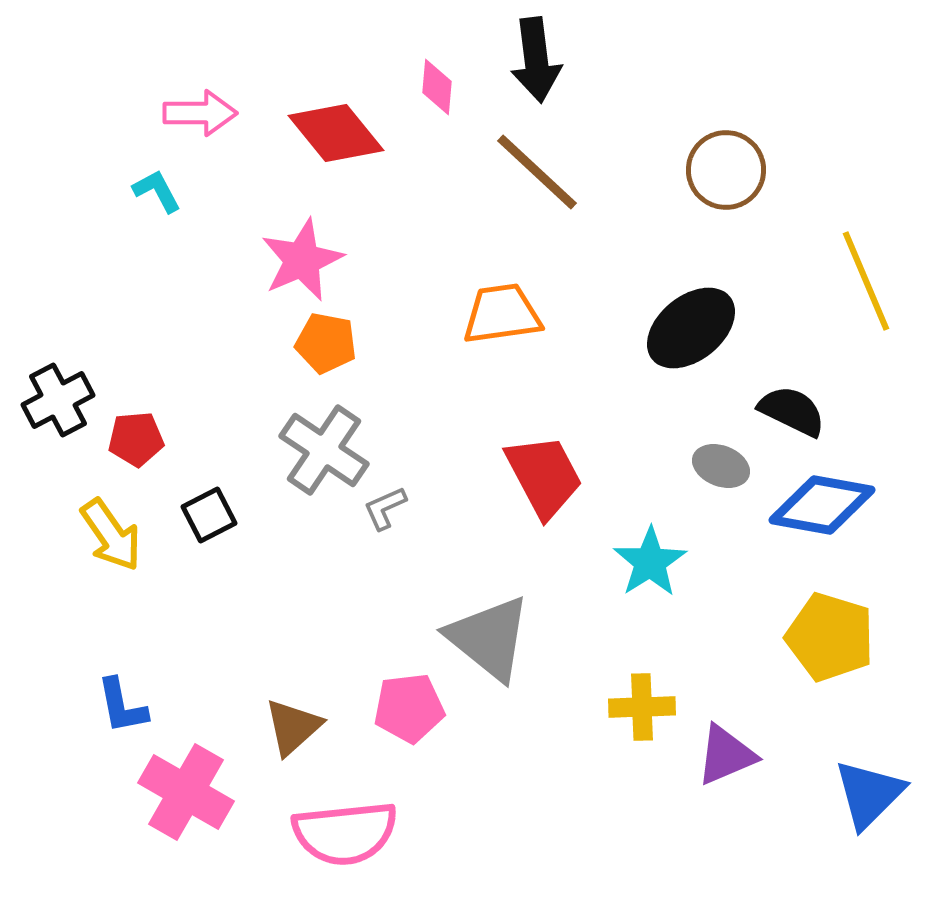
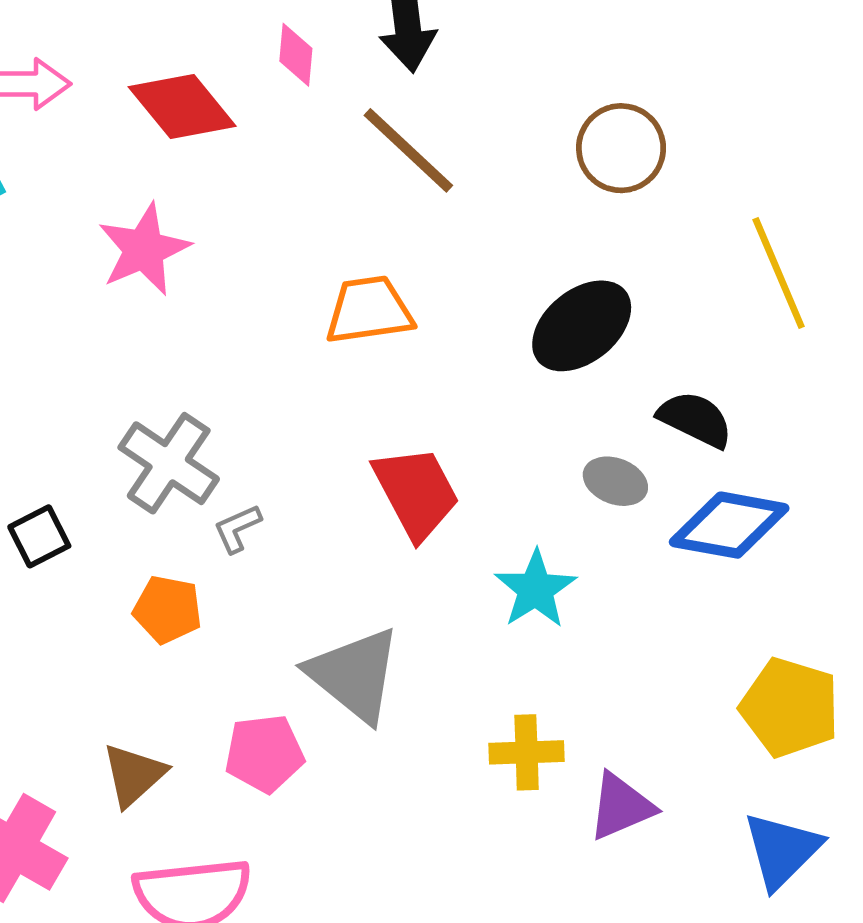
orange pentagon: (326, 343) -> (168, 609), moved
yellow pentagon: (830, 637) -> (790, 707), moved

